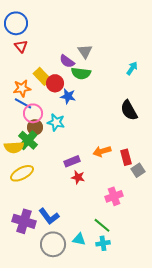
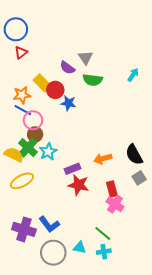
red triangle: (21, 46) -> (21, 53), turned 32
green semicircle: (81, 73) -> (93, 80), moved
black semicircle: (129, 110) -> (134, 155), moved
cyan star: (56, 122) -> (48, 152), moved, turned 30
yellow semicircle: (14, 147) -> (14, 155), turned -150
red rectangle: (126, 157) -> (112, 189), moved
red star: (78, 177) -> (79, 185), size x1.5
pink cross: (114, 196) -> (115, 204), turned -36

